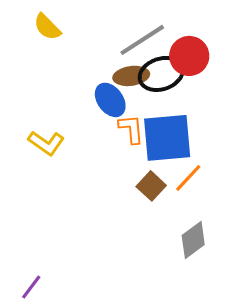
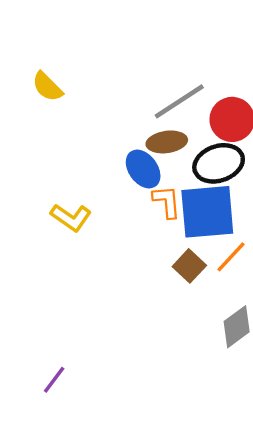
yellow semicircle: (47, 27) -> (47, 87), moved
black ellipse: (161, 74) -> (219, 163), moved

